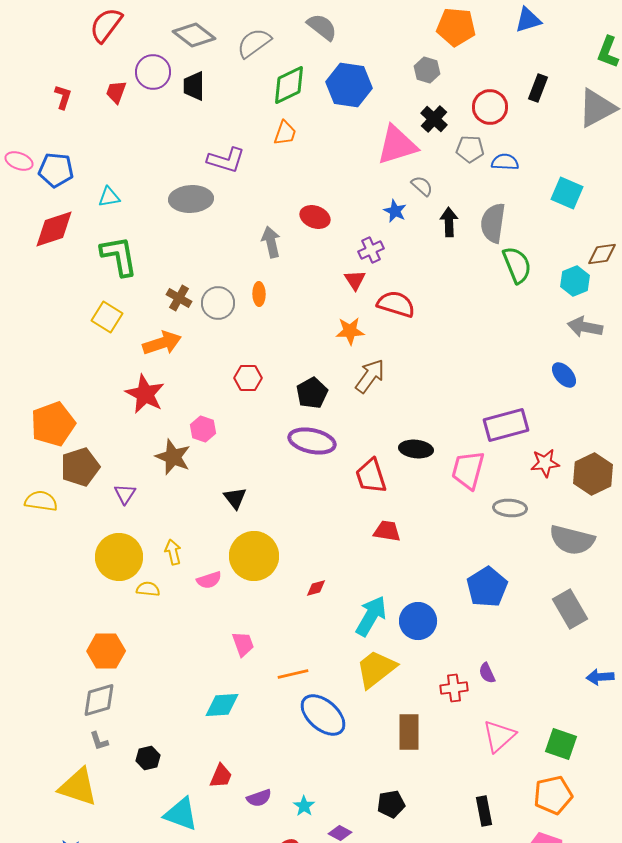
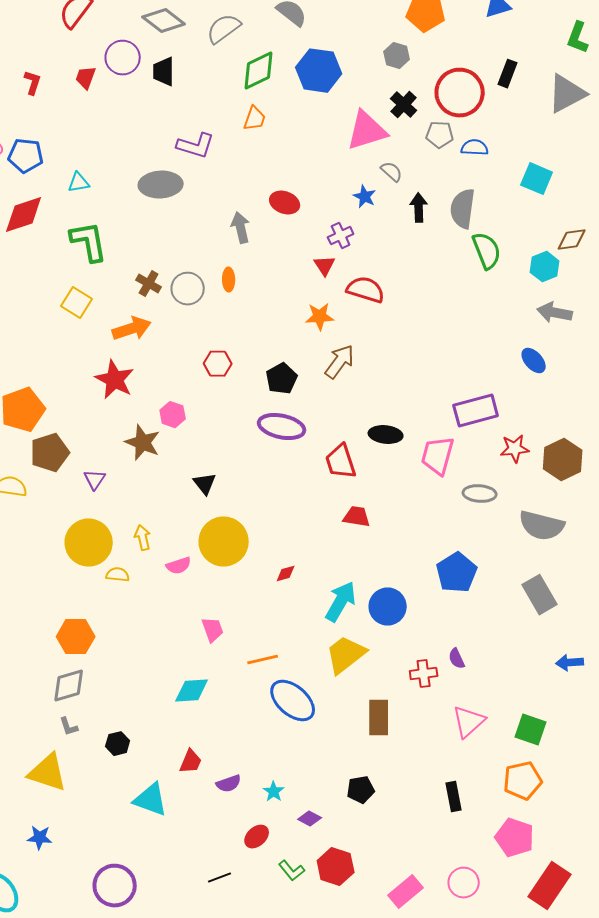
red circle: (490, 107) -> (460, 93), size x1.4

